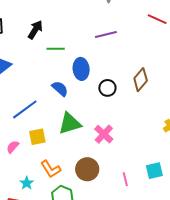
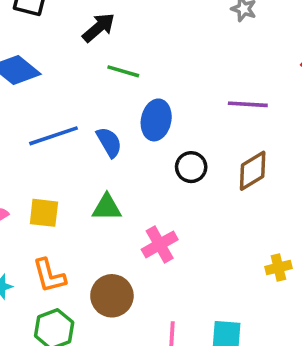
purple line: (106, 35) -> (248, 104), moved
blue line: (25, 109) -> (54, 136), moved
green triangle: (70, 123) -> (107, 208), size x0.7

